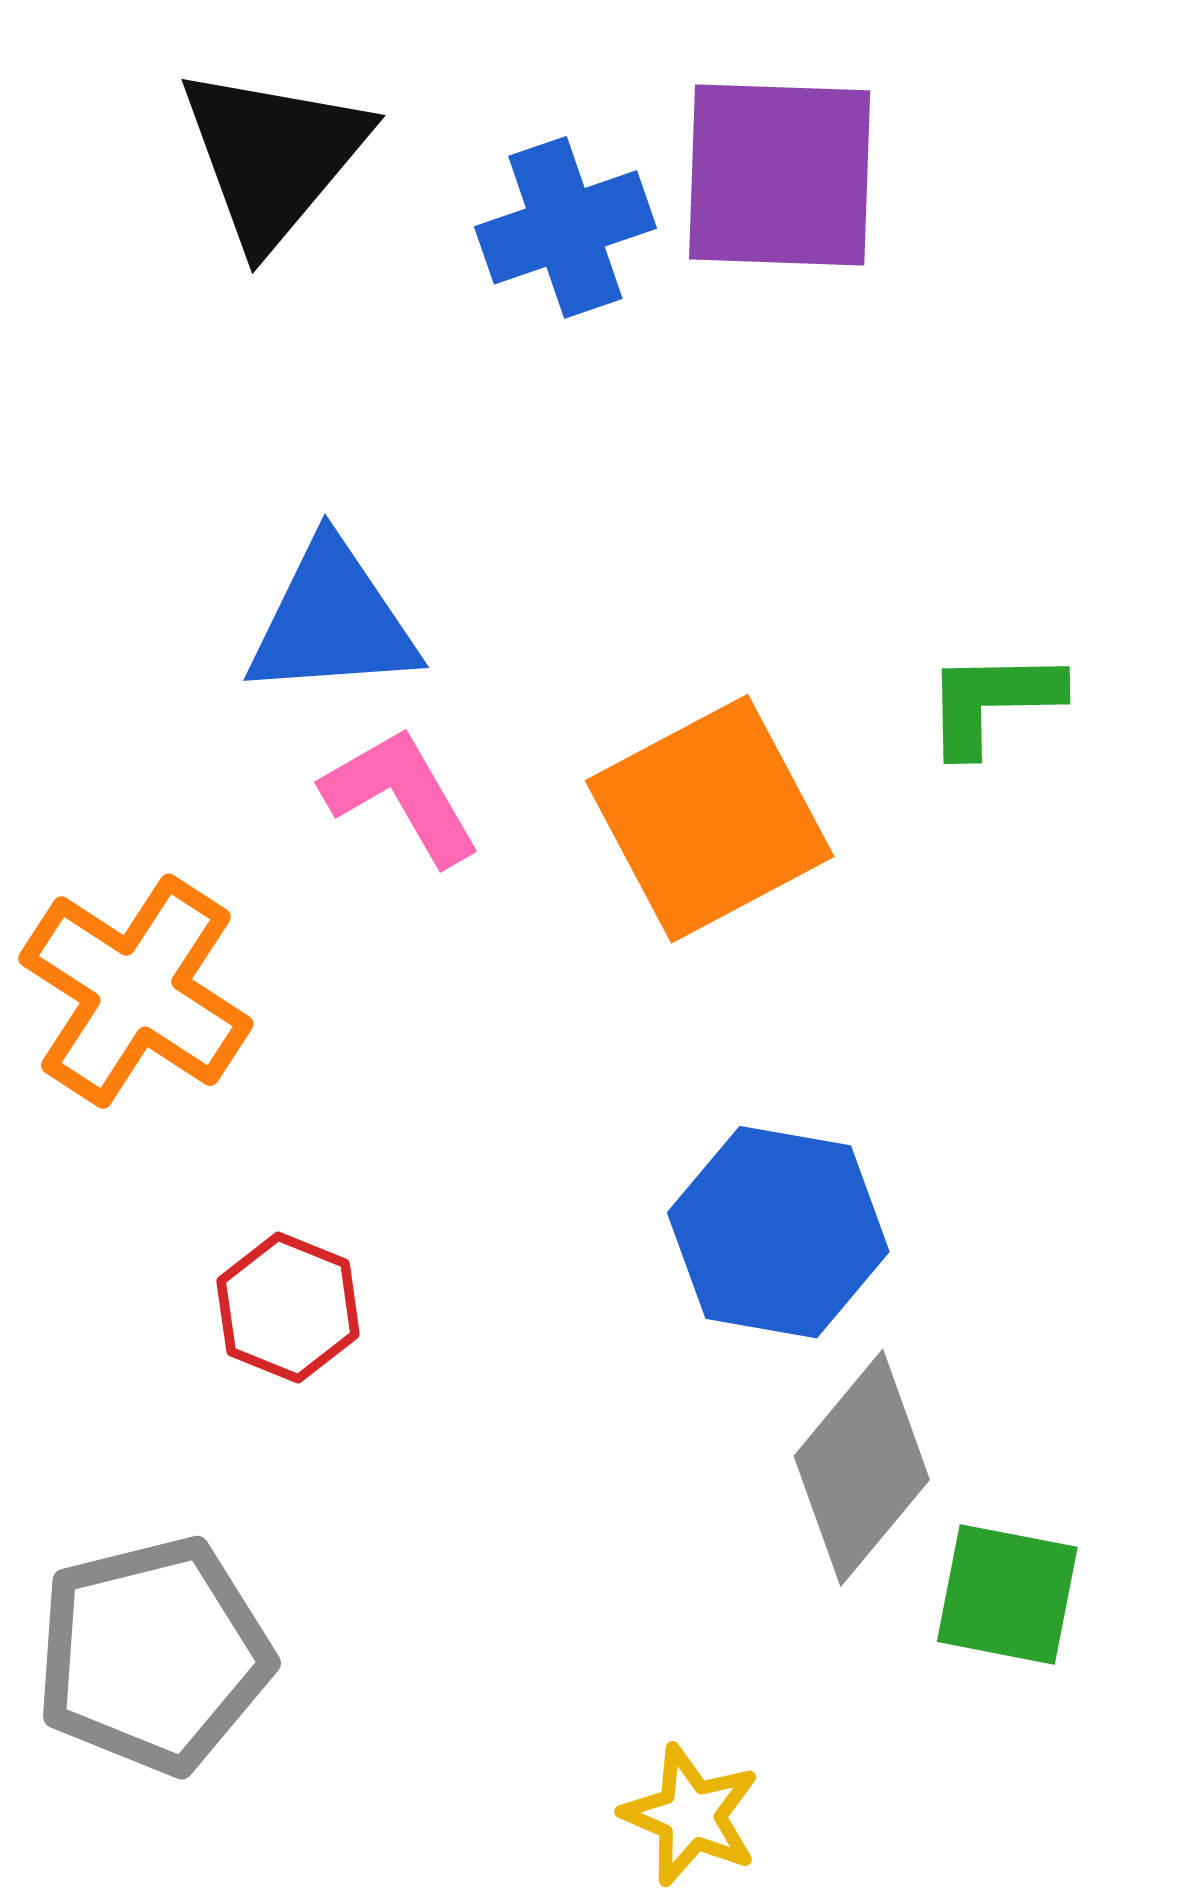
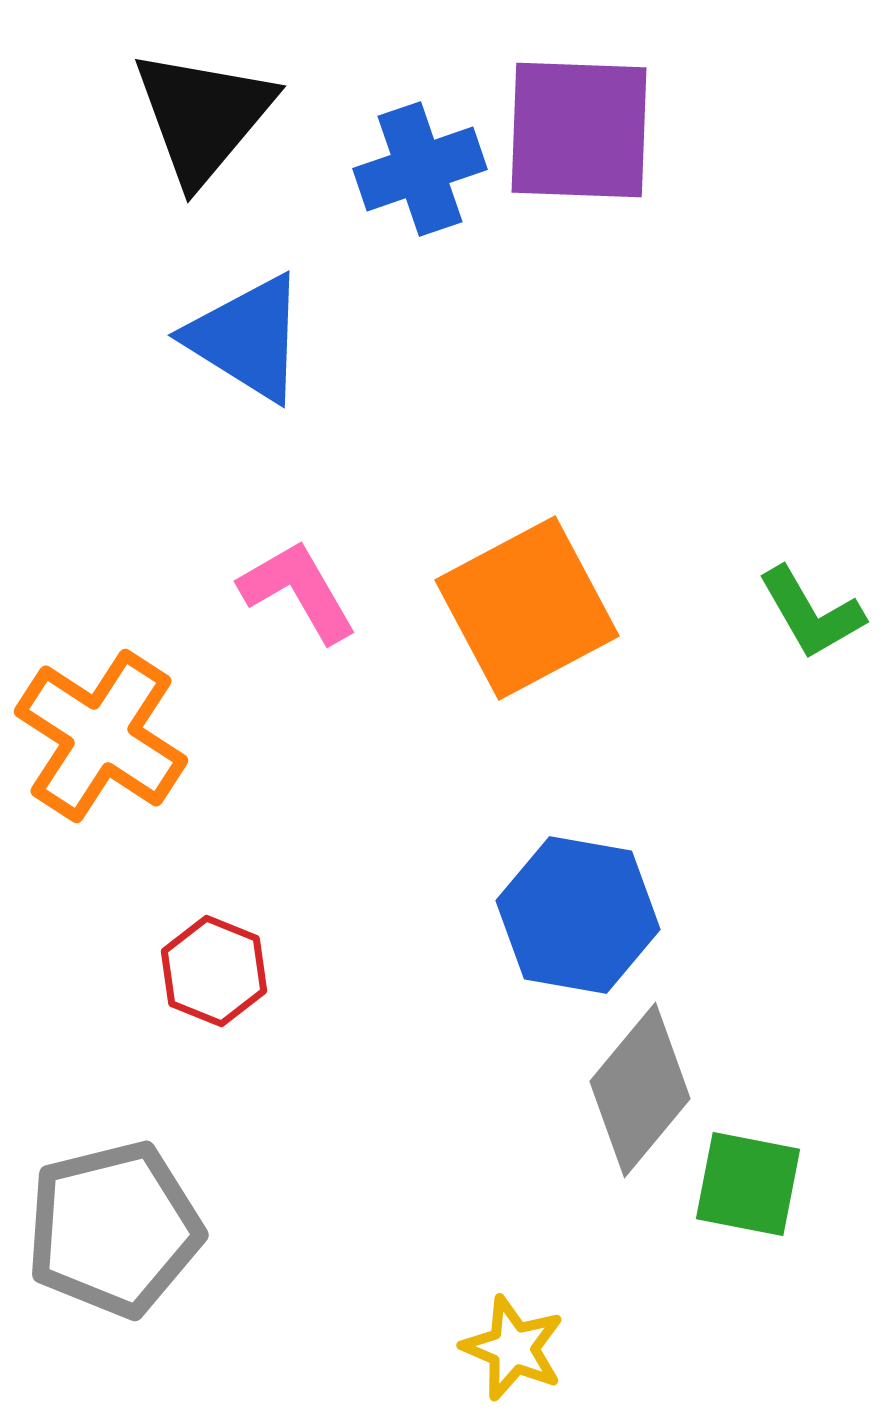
blue triangle: (332, 621) -> (247, 338), moved, turned 36
green L-shape: (992, 701) -> (811, 613), moved, turned -119

